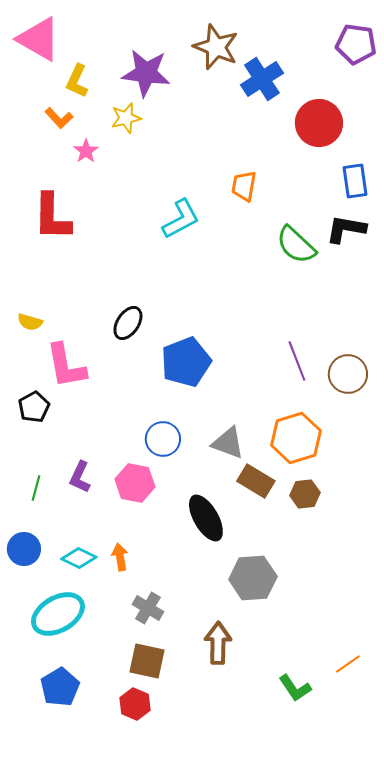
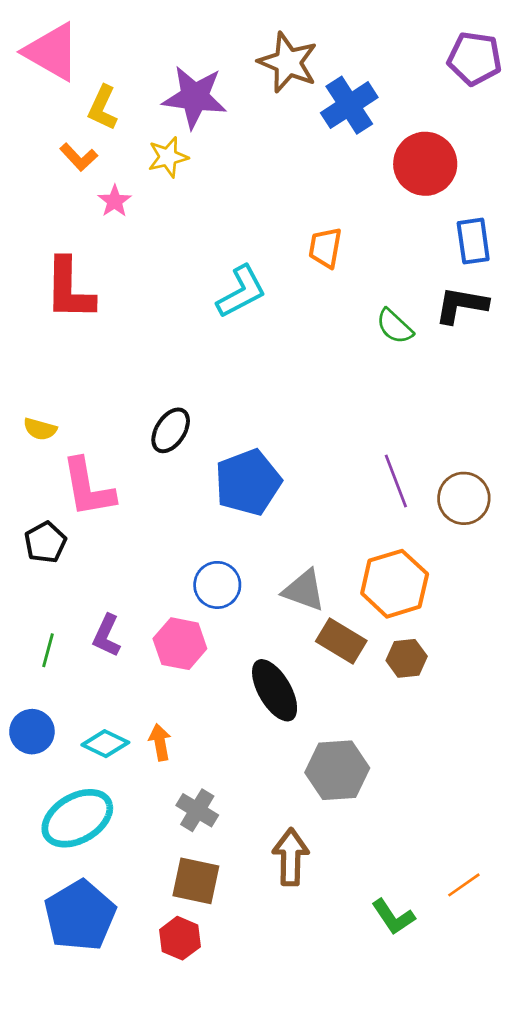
green semicircle: (296, 245) -> (395, 326), size x0.7
blue pentagon: (60, 687) -> (80, 916), size x1.4

